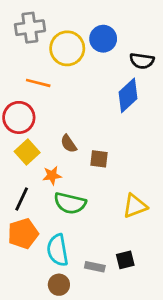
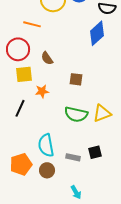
brown semicircle: (69, 144) -> (47, 58), moved
yellow square: (27, 152) -> (24, 74), turned 36
green semicircle: (70, 203) -> (76, 114), moved
orange pentagon: (23, 234) -> (21, 164), moved

